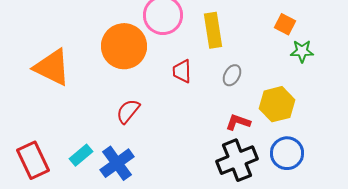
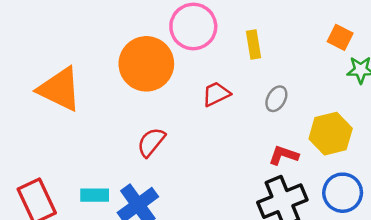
yellow rectangle: (213, 30) -> (254, 45), size x0.7
red trapezoid: (182, 71) -> (216, 94), turned 65
cyan rectangle: (81, 155) -> (95, 195), turned 40

